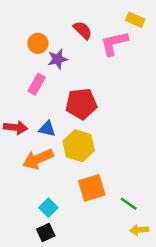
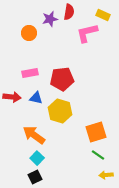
red semicircle: (83, 30) -> (69, 12), moved, turned 56
purple star: (58, 59) -> (50, 19), moved
pink rectangle: (37, 84) -> (30, 73), moved, turned 49
orange arrow: (38, 159) -> (34, 135), moved, turned 60
orange square: (92, 188) -> (96, 132), moved

